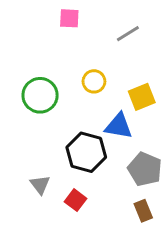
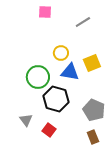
green circle: (40, 95) -> (38, 77), moved
blue triangle: (119, 126) -> (70, 72), moved

